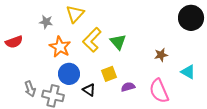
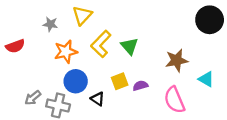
orange star: (60, 47) -> (66, 52), turned 30
brown star: (161, 55) -> (177, 60), size x1.5
purple semicircle: (128, 87) -> (140, 86), moved
gray arrow: (30, 89) -> (33, 98), turned 70

